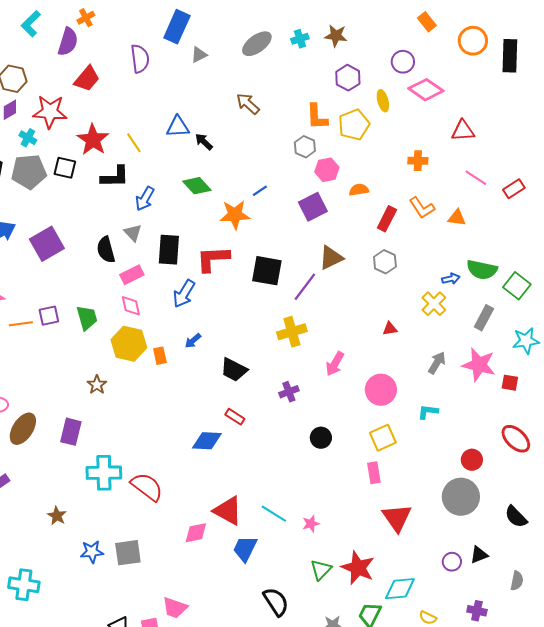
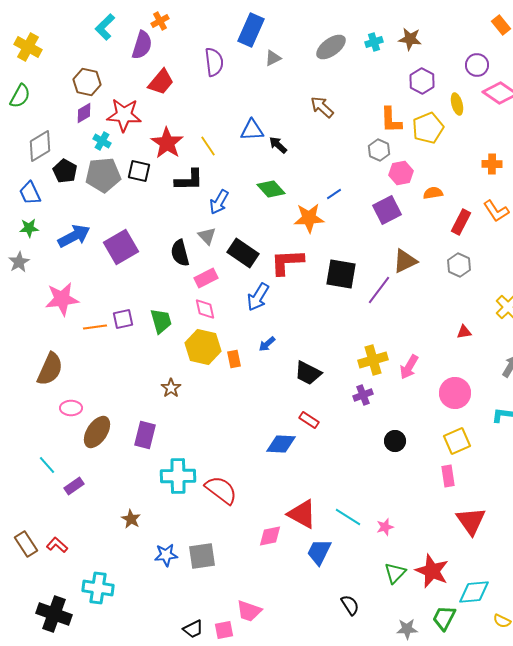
black rectangle: (169, 250) -> (243, 253), turned -60
yellow cross: (292, 332) -> (373, 360), moved
black semicircle: (276, 602) -> (350, 605), size x0.7

